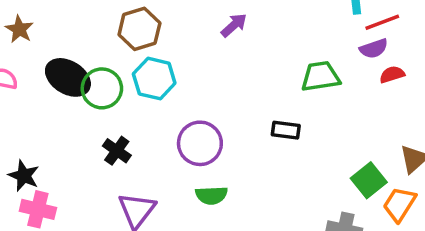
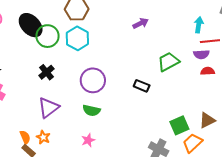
purple arrow: (234, 25) -> (141, 23), moved
green trapezoid: (321, 76) -> (168, 62), turned -35

